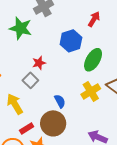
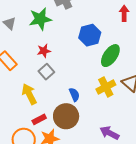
red arrow: (94, 19) -> (124, 13), moved, turned -35
green star: (21, 28) -> (40, 19), turned -30
red star: (39, 63) -> (44, 51), moved

